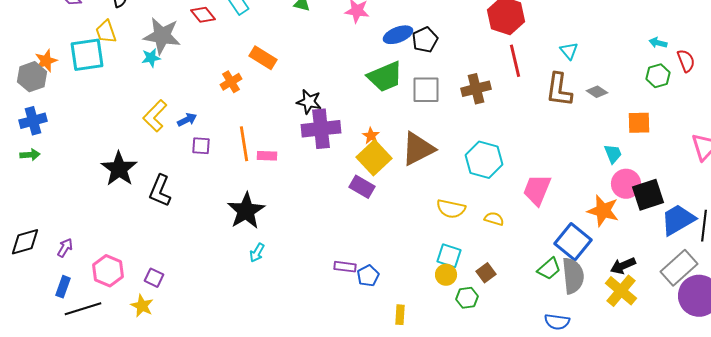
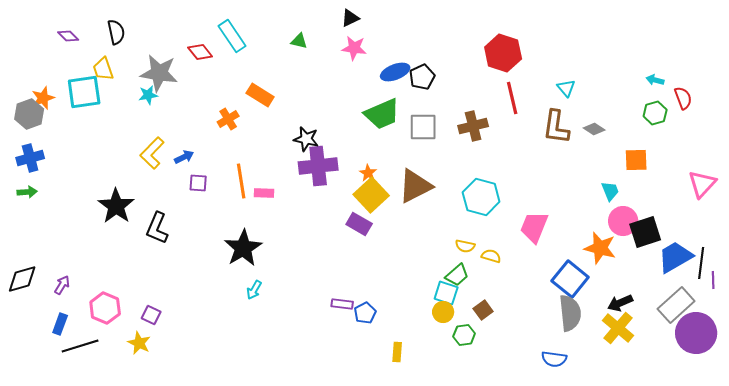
yellow semicircle: (451, 209) -> (465, 246), moved, size x0.7
green trapezoid: (549, 269) -> (457, 275), moved

